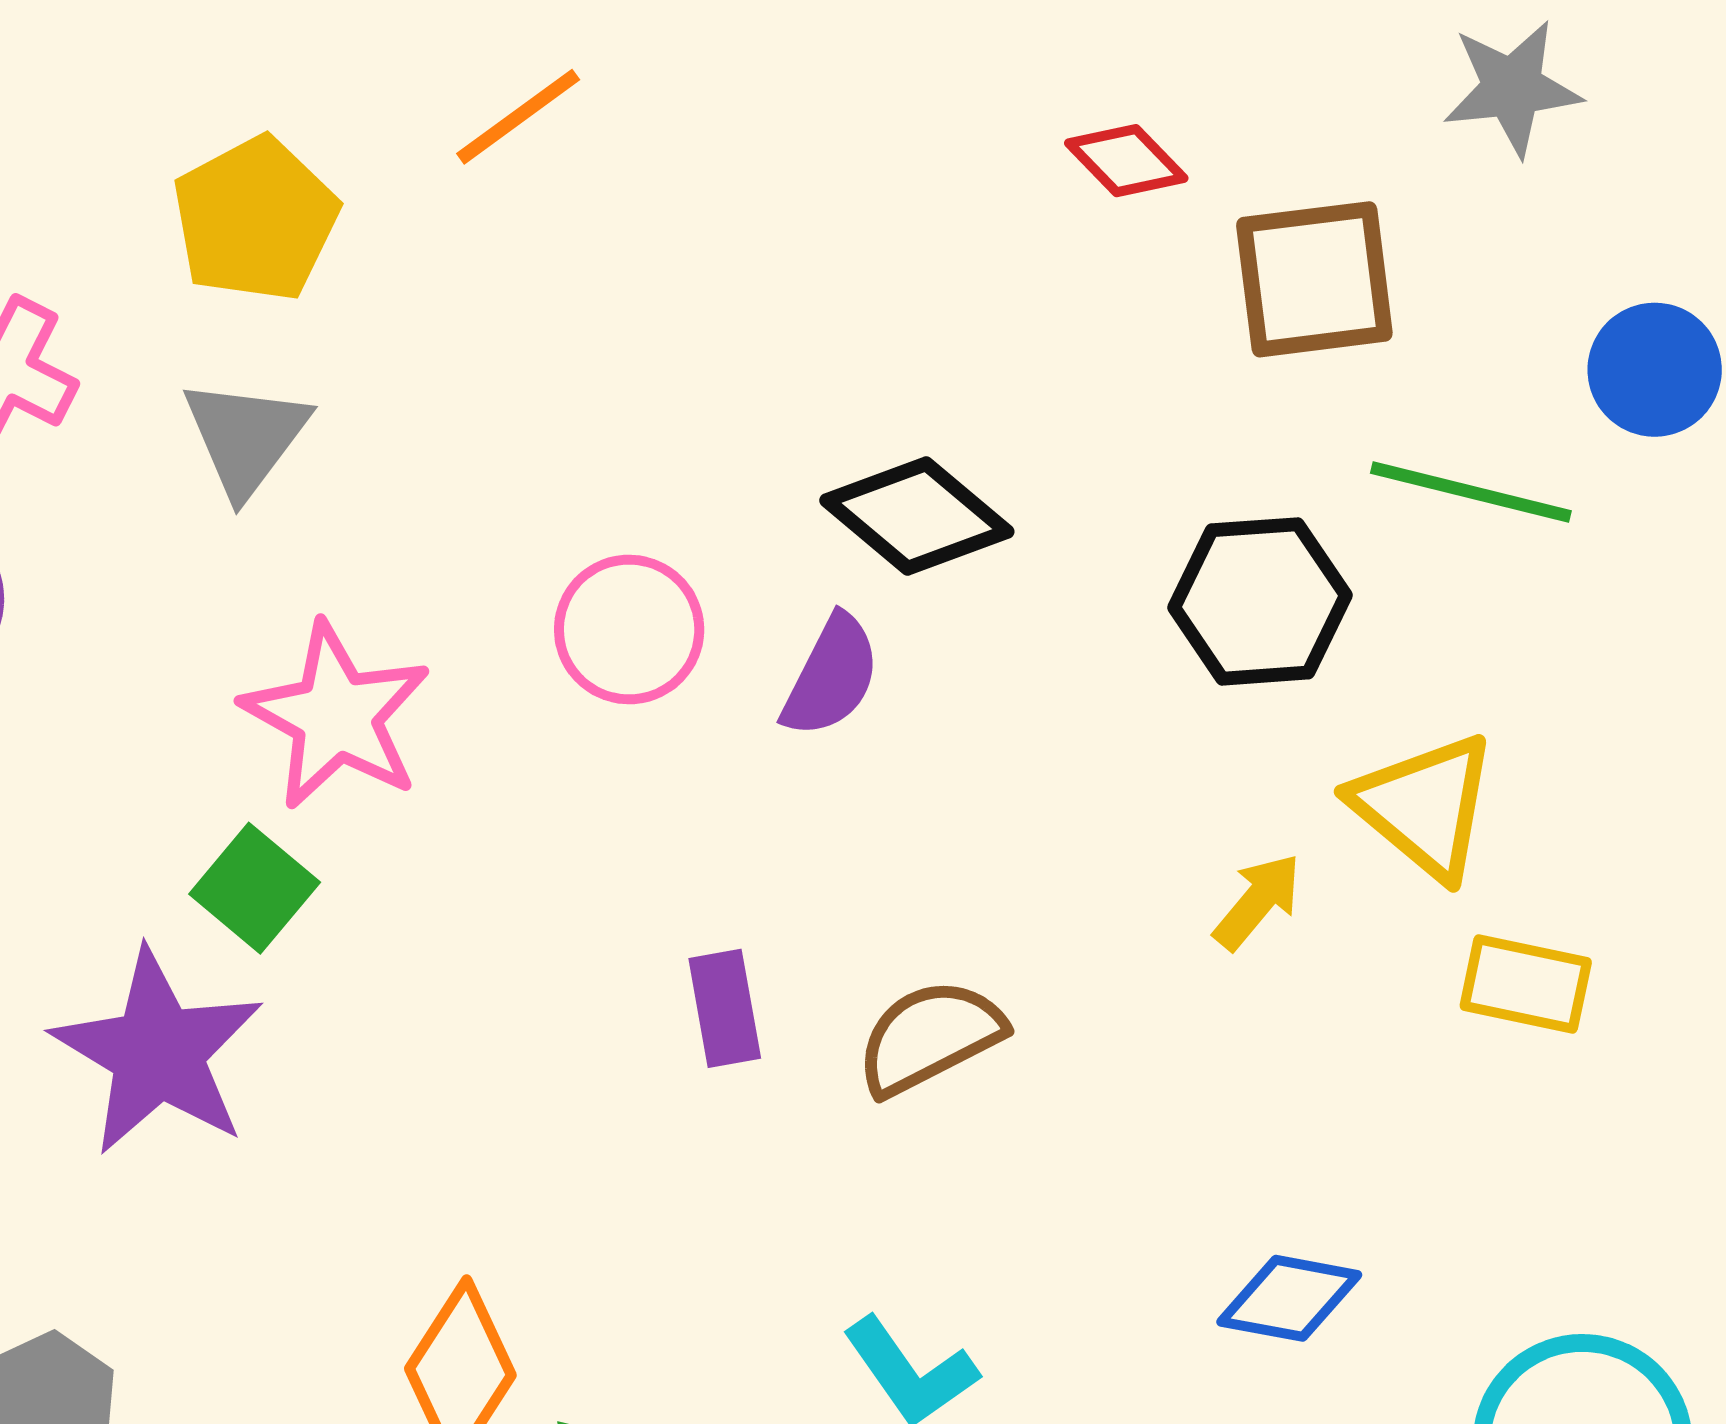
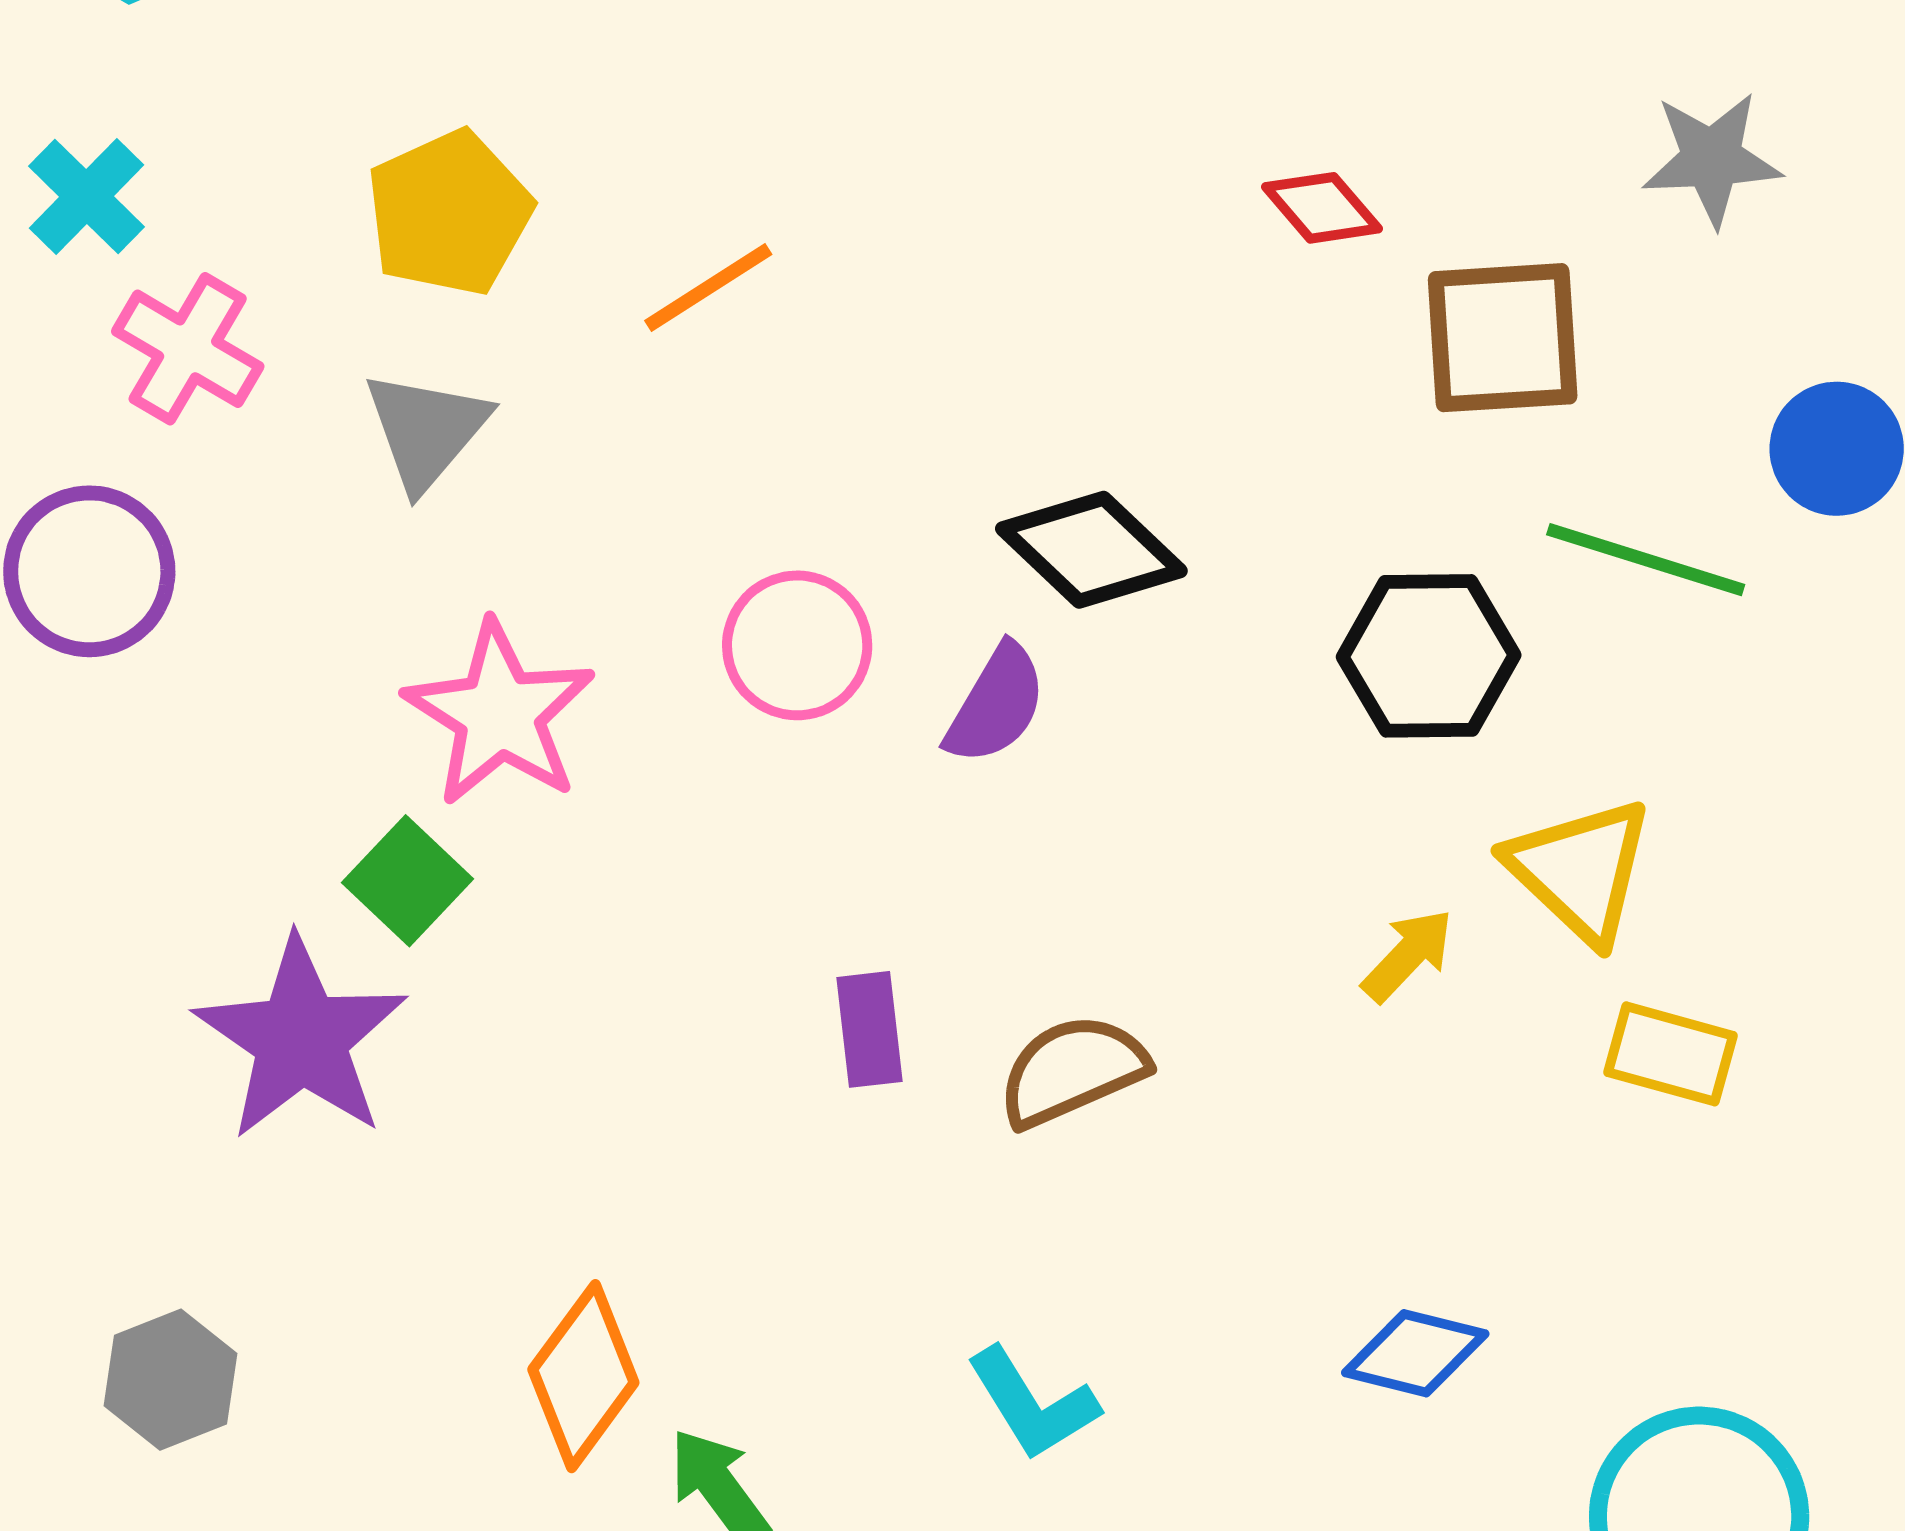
orange line: (518, 117) -> (708, 288), moved

